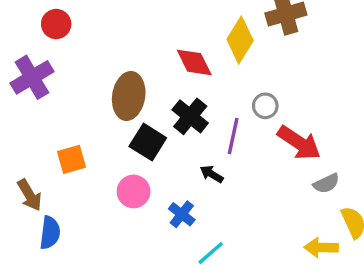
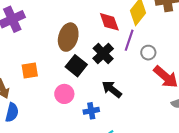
purple line: (233, 136) -> (129, 40), moved
black arrow: (212, 174) -> (112, 89), size x1.5
blue cross: (182, 214) -> (91, 111), turned 35

